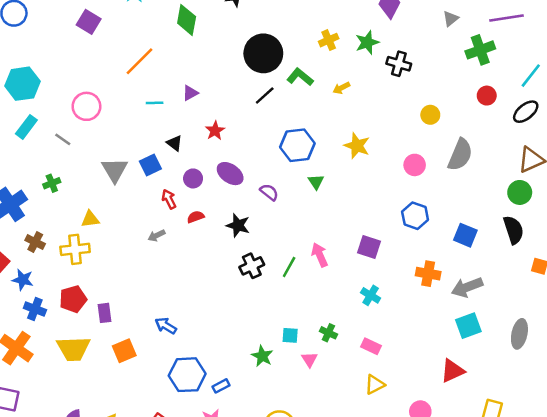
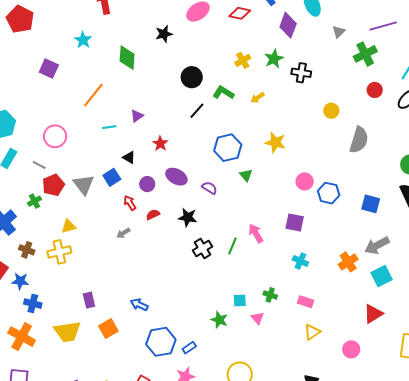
black circle: (263, 53) -> (192, 77), size x0.7
pink circle: (415, 165) -> (305, 181), moved
orange cross: (428, 274) -> (348, 262), moved, turned -36
red pentagon: (73, 299) -> (53, 185), moved

